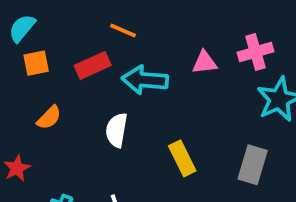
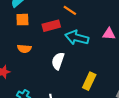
orange semicircle: (49, 118) -> (24, 49), turned 40
yellow rectangle: (182, 158) -> (89, 81), turned 42

